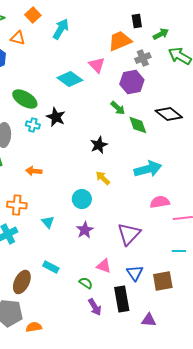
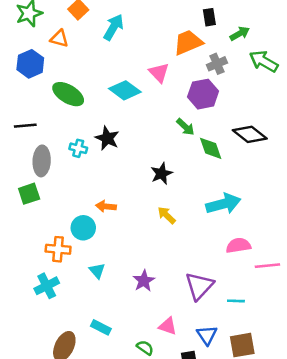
green ellipse: (25, 99) -> (68, 94), moved
orange arrow: (34, 171) -> (106, 206), moved
cyan circle: (82, 199) -> (83, 228), moved
cyan line: (179, 251) -> (236, 301), moved

